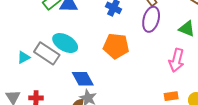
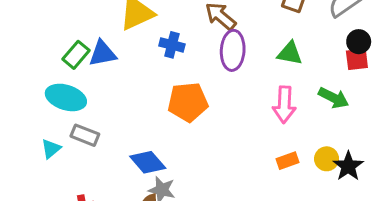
cyan ellipse: (65, 43) -> (66, 97), moved
gray rectangle: (47, 53) -> (85, 135), size x0.7

